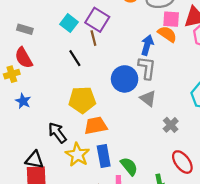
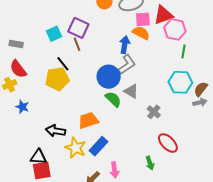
cyan square: (69, 23) -> (54, 34), turned 35
gray L-shape: (147, 68) -> (127, 65), turned 55
yellow pentagon: (82, 100) -> (57, 79), moved
black arrow: (57, 133) -> (56, 131), turned -36
blue rectangle: (104, 156) -> (99, 146), turned 60
green semicircle: (129, 166) -> (113, 99), moved

